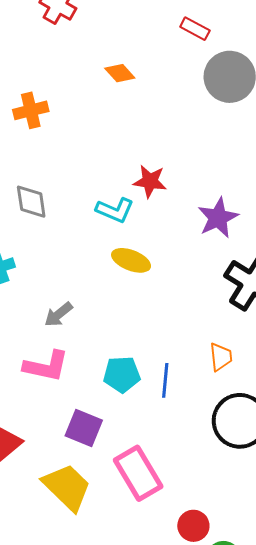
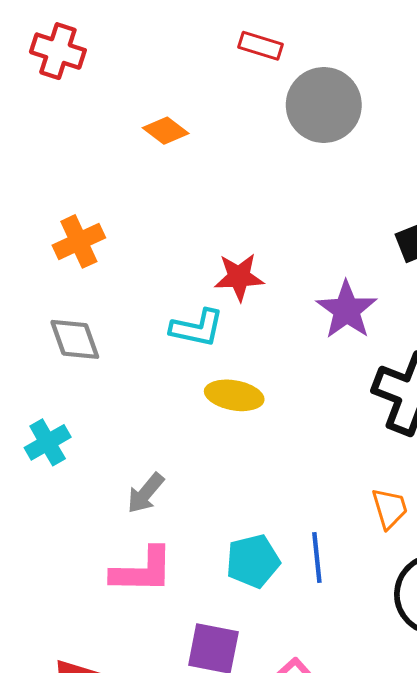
orange cross: (31, 110) -> (79, 241), moved

